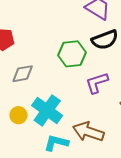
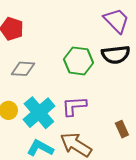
purple L-shape: (97, 83) -> (74, 106), moved

